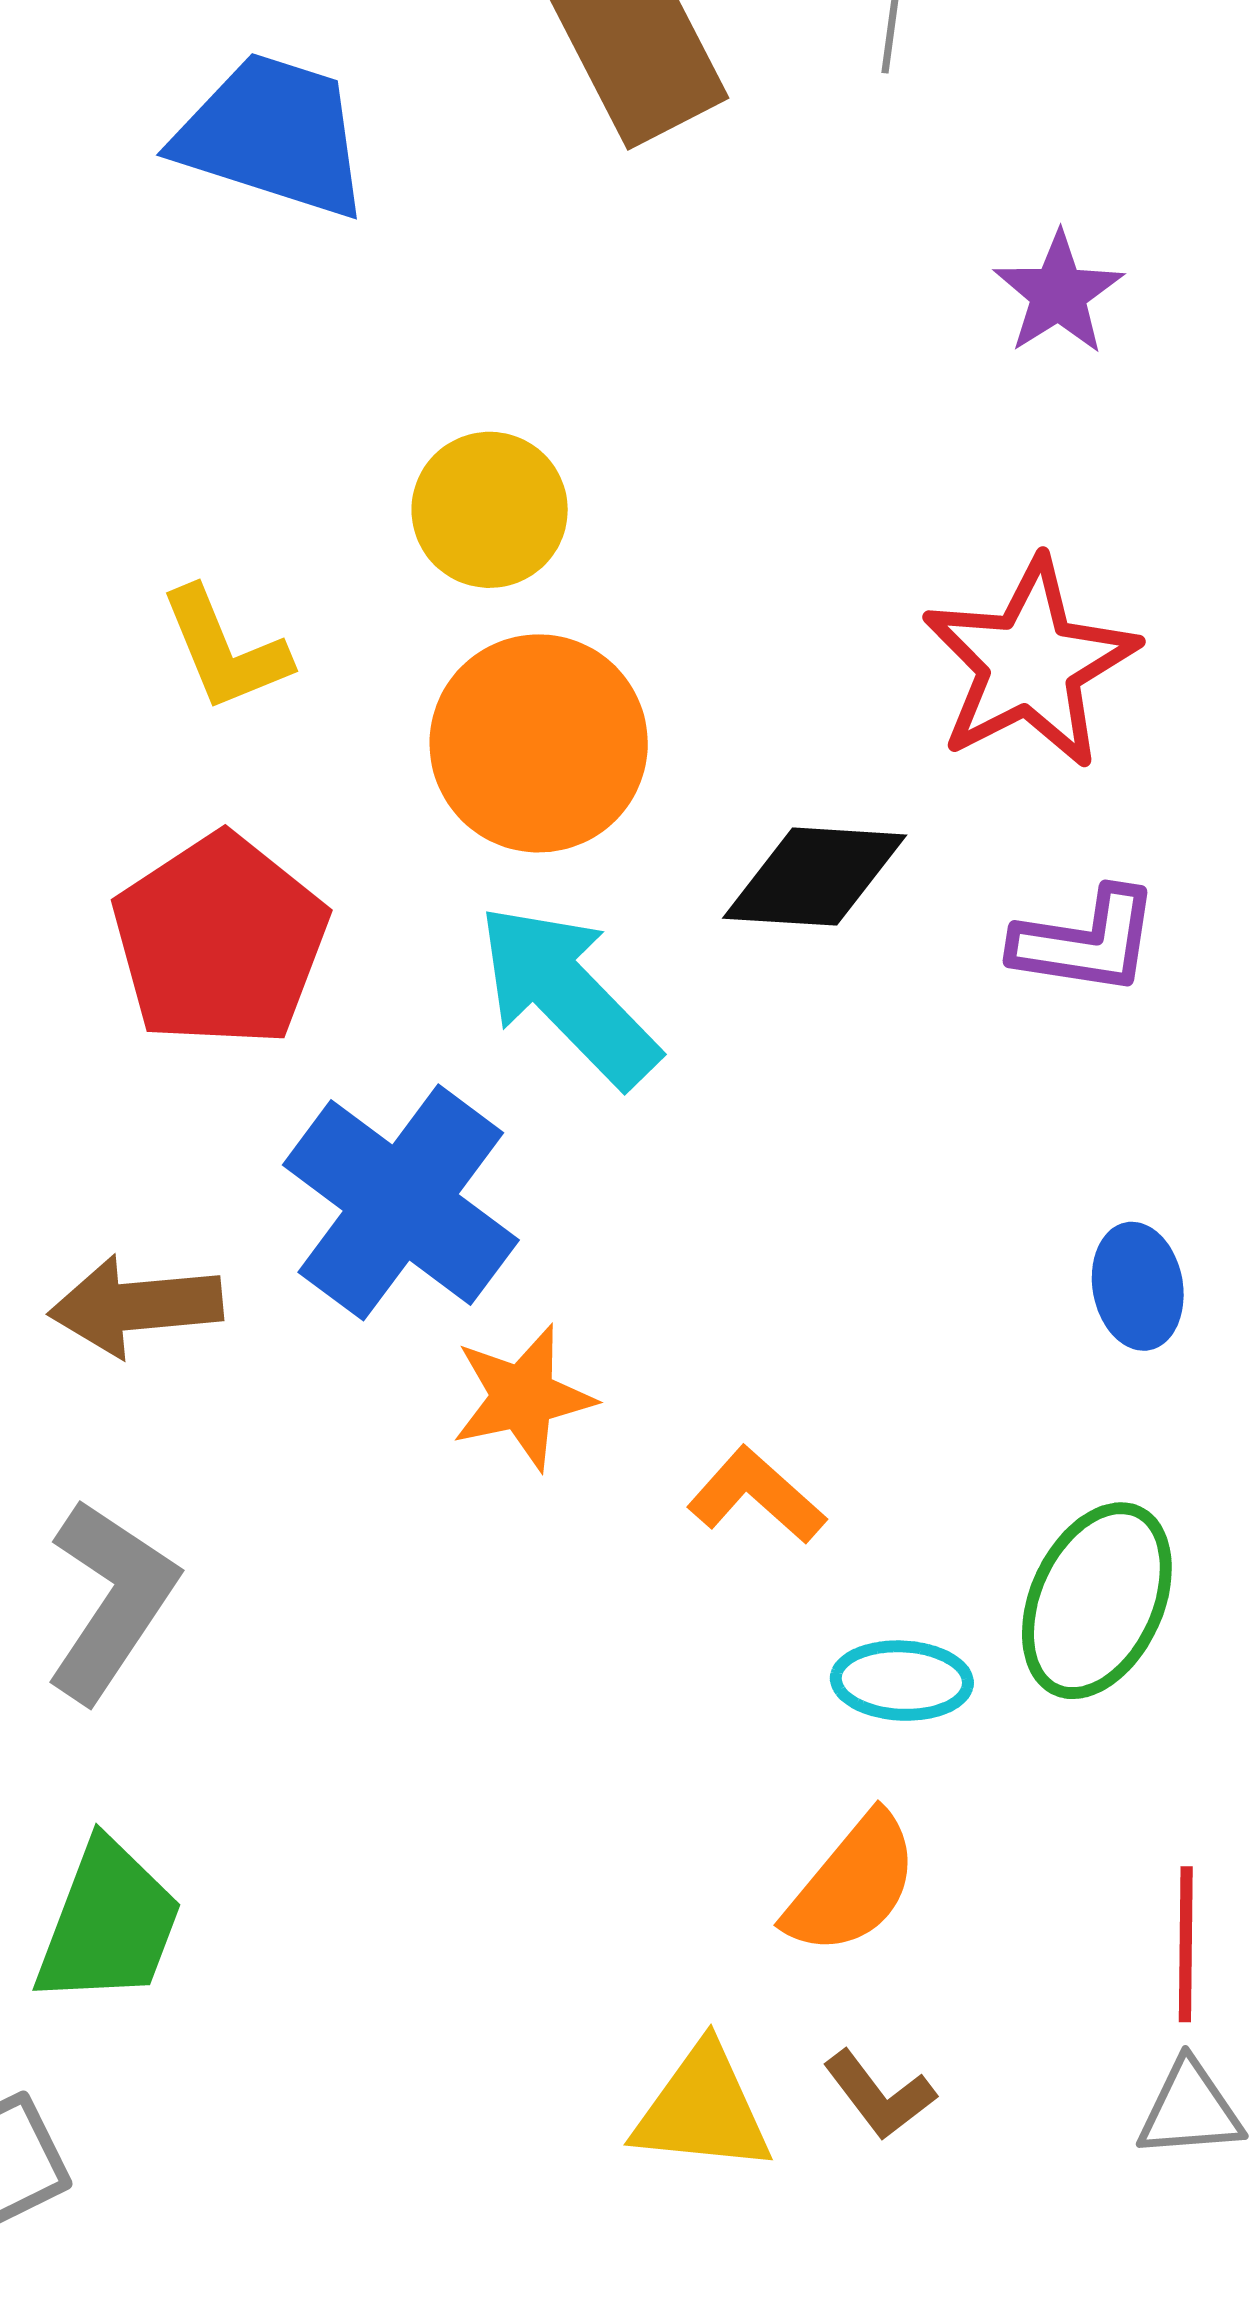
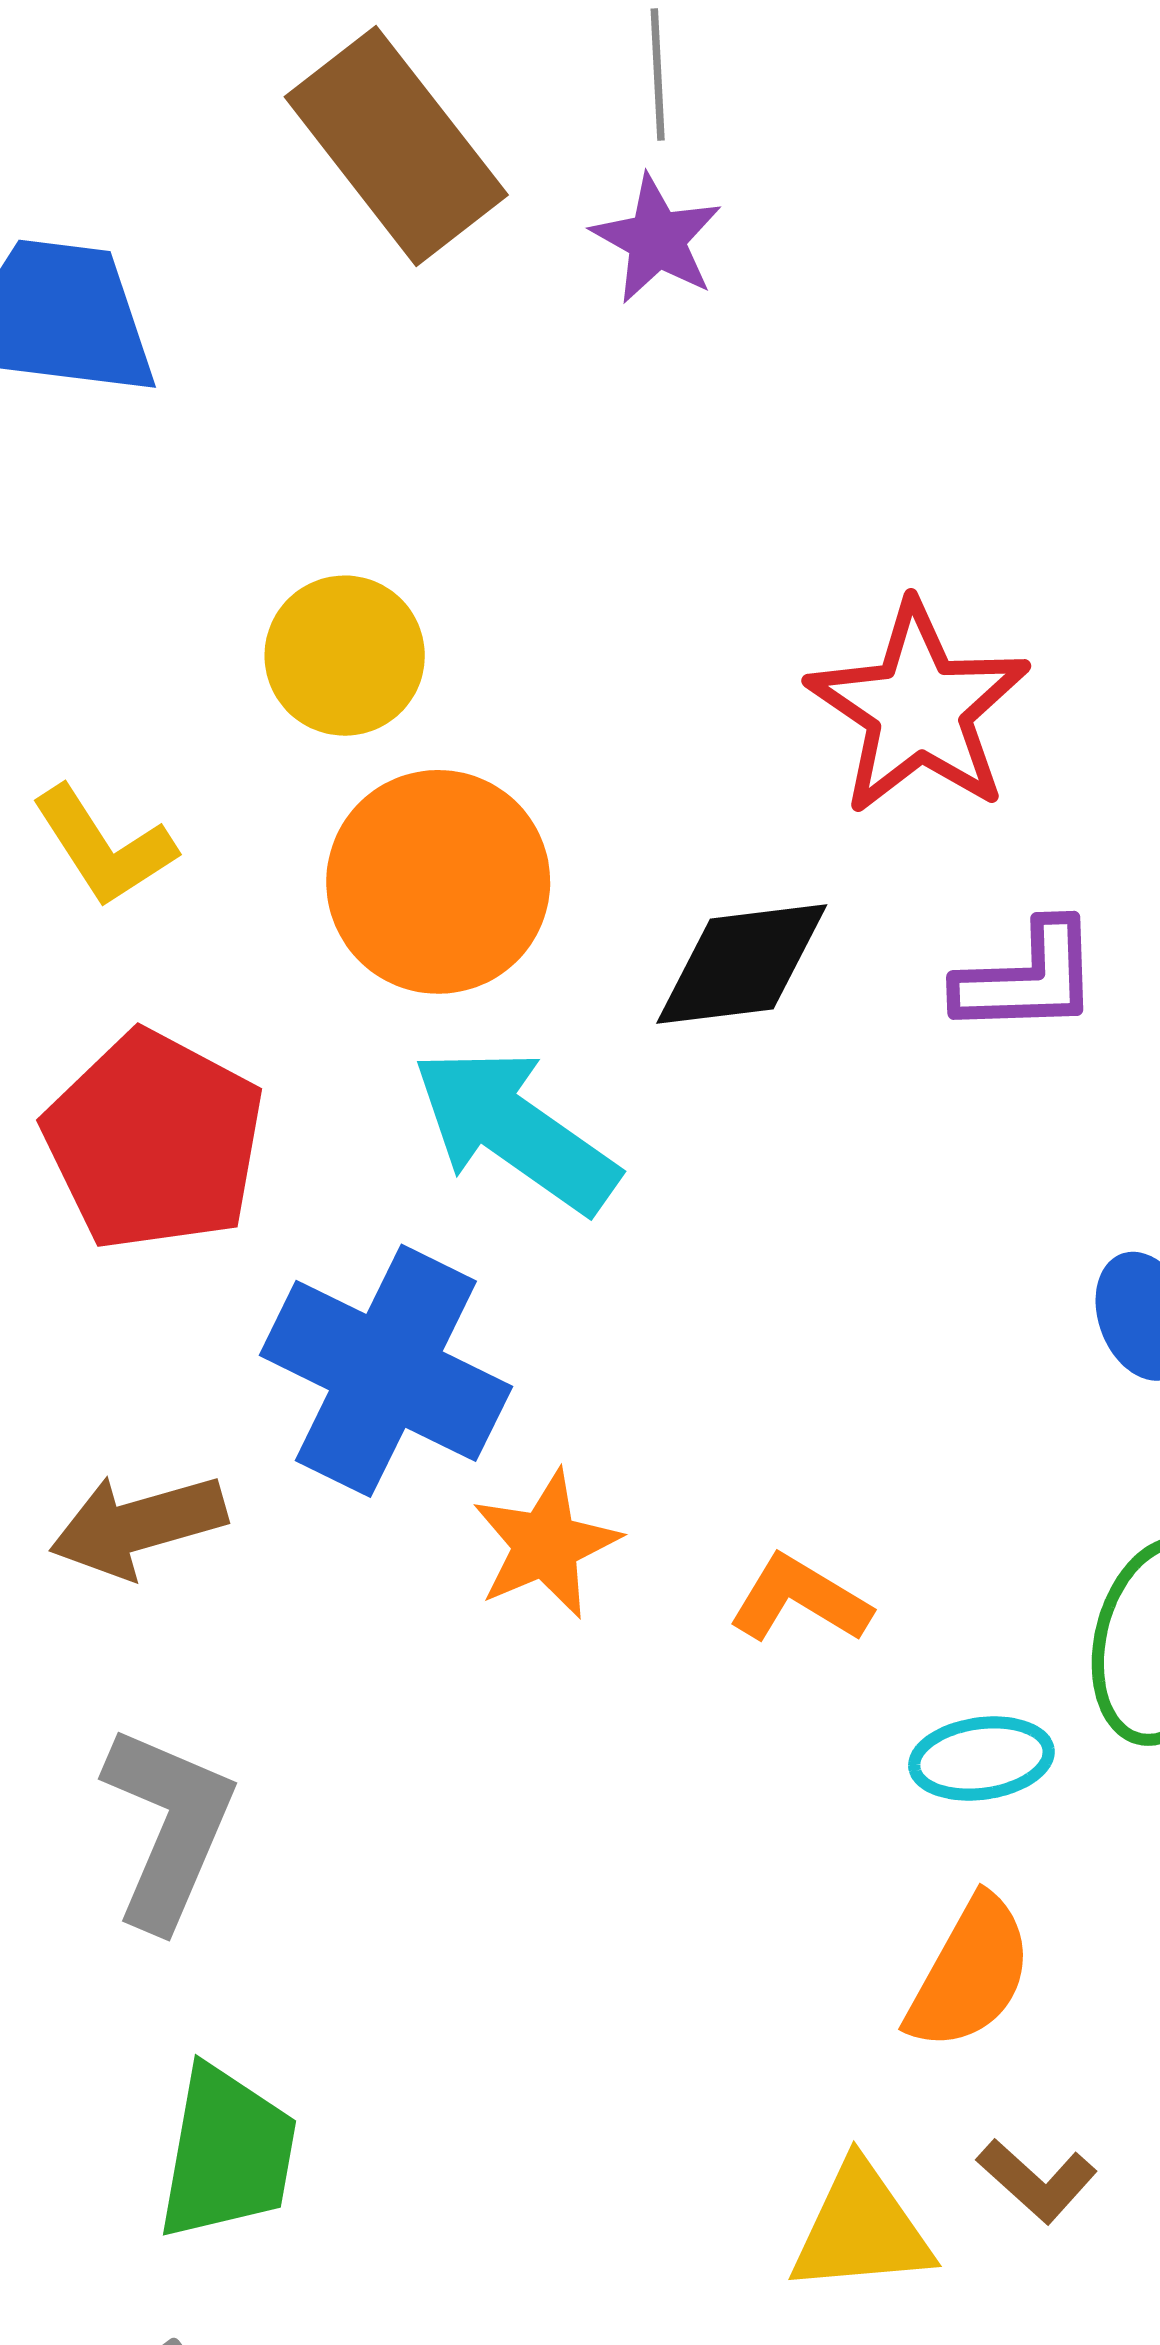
purple star: (1058, 293) -> (657, 239), moved

